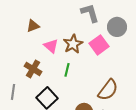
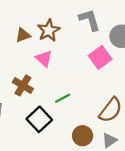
brown star: (73, 44) -> (49, 30), moved
green line: (67, 70) -> (63, 98), moved, turned 48

